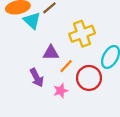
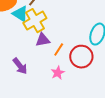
yellow cross: (82, 34) -> (35, 21), moved
purple arrow: (37, 78) -> (20, 66), moved

